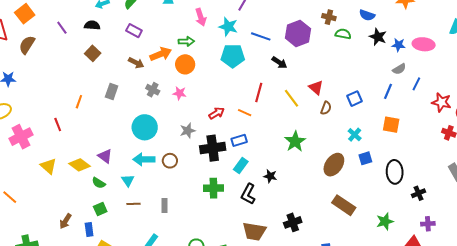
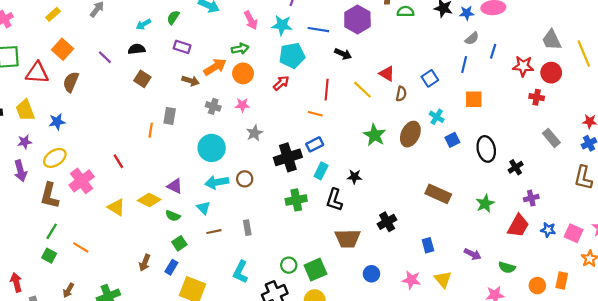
orange line: (79, 102) -> (151, 130), moved
red arrow: (217, 113) -> (281, 83), moved
gray star: (188, 131) -> (254, 133), moved
brown ellipse: (334, 165) -> (410, 134), moved
blue rectangle: (89, 229) -> (171, 267), turned 48

